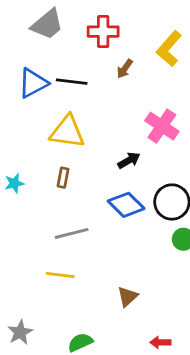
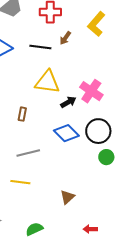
black line: (72, 82) -> (40, 47), moved
pink cross: (162, 126) -> (91, 91), moved
yellow triangle: (67, 132) -> (47, 82), moved

